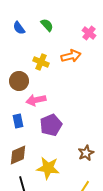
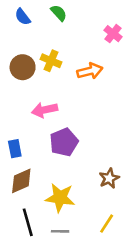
pink cross: (89, 33) -> (113, 34), moved
orange arrow: (71, 56) -> (90, 71), moved
brown circle: (19, 81) -> (23, 67), moved
blue rectangle: (18, 121) -> (15, 149), moved

